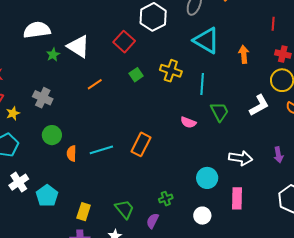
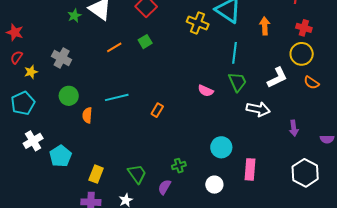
yellow cross: (171, 71) -> (198, 23), moved
green square: (136, 75) -> (145, 42), moved
cyan line: (202, 84) -> (235, 53), moved
orange rectangle: (141, 144) -> (157, 110), size x0.6
cyan line: (101, 150) -> (117, 97), moved
white arrow: (241, 158) -> (258, 109), moved

